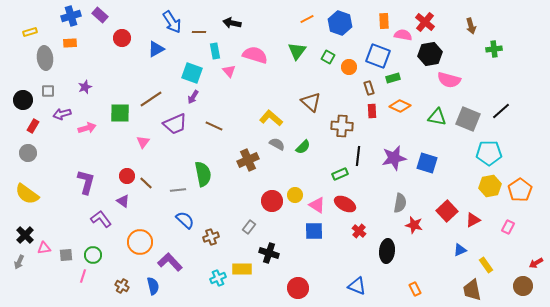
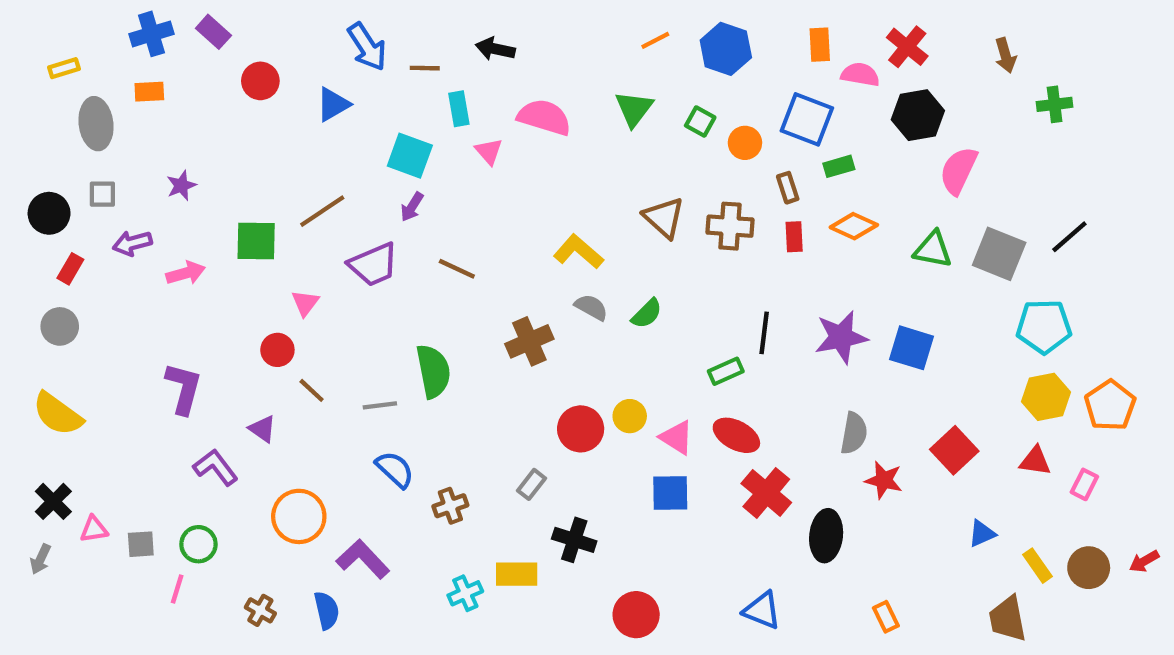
pink semicircle: (449, 80) -> (958, 171), turned 100
brown cross: (342, 126) -> (730, 226), moved
red circle: (127, 176) -> (277, 350), moved
red triangle: (473, 220) -> (1035, 461), moved, turned 35
red cross: (359, 231) -> (766, 493), size x1.6
brown circle: (523, 286) -> (1089, 568), moved

